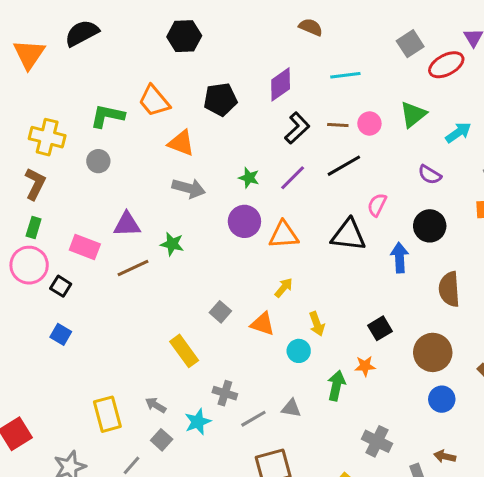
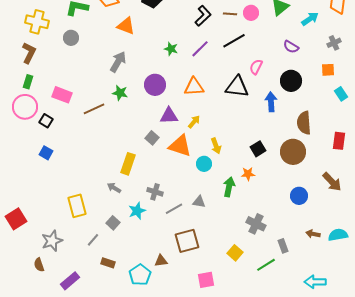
gray arrow: (189, 188) -> (118, 62), moved, turned -75
purple circle: (244, 221) -> (155, 85), moved
purple triangle: (127, 224) -> (169, 116), moved
orange triangle: (263, 324) -> (180, 146), size x1.4
yellow rectangle: (184, 351) -> (128, 164), turned 55
brown circle: (433, 352) -> (293, 152), moved
gray arrow: (156, 405) -> (114, 188), moved
brown arrow: (445, 456) -> (313, 234), moved

